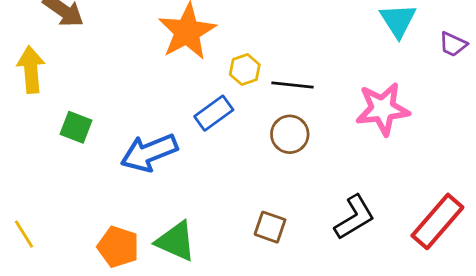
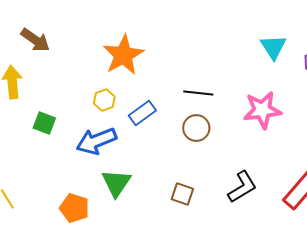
yellow hexagon: (245, 70) -> (104, 100), moved
green triangle: (176, 241) -> (116, 183), moved, turned 40

